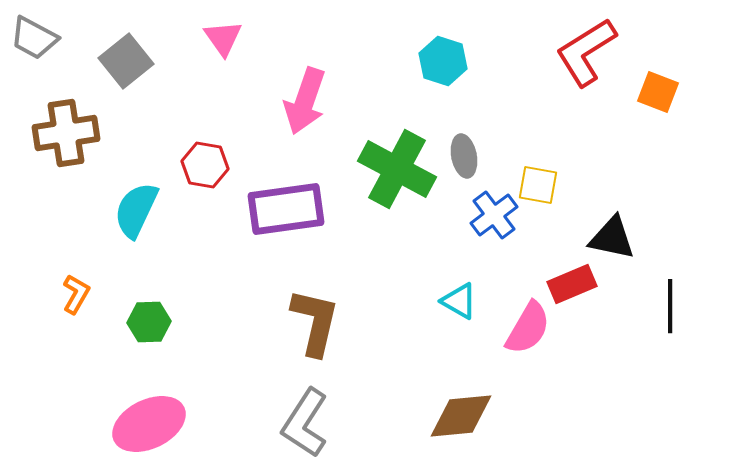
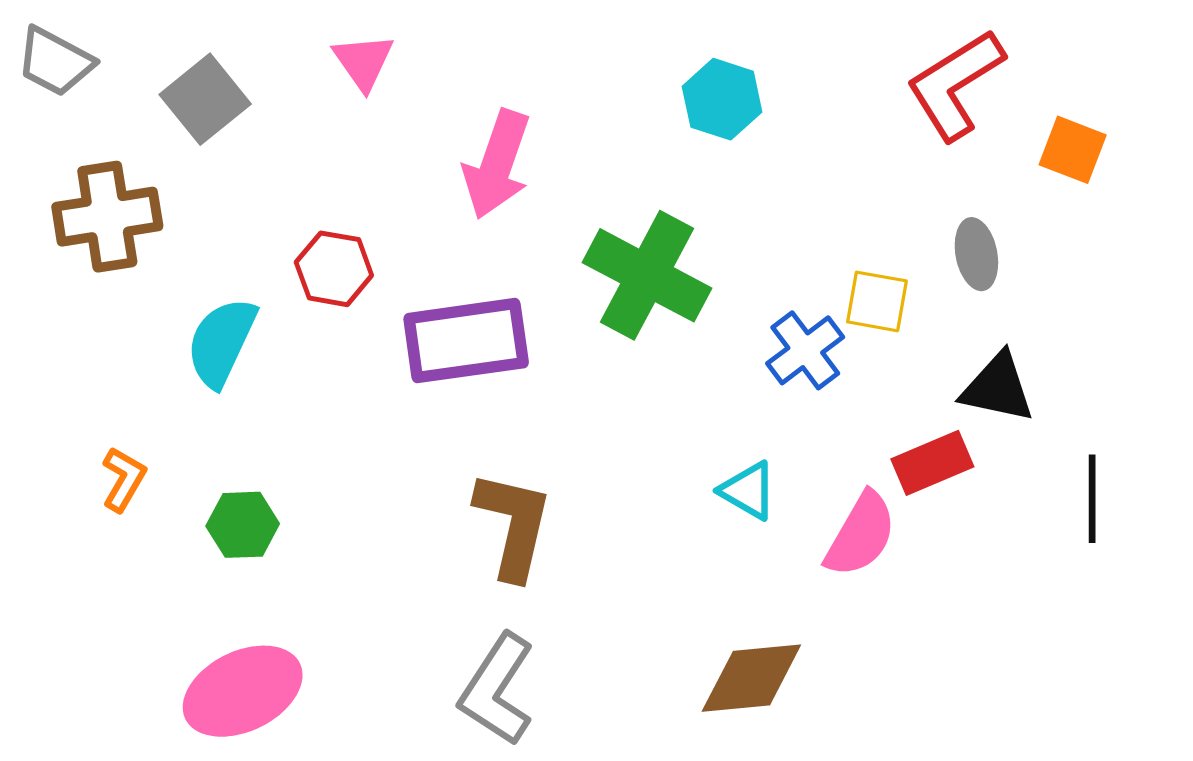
gray ellipse: (464, 156) -> (976, 254), moved

